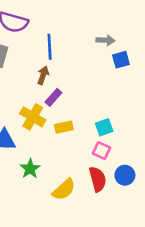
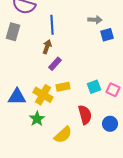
yellow cross: (33, 117) -> (43, 95), moved
pink square: (102, 151) -> (113, 90), moved
red semicircle: (98, 179) -> (85, 115), moved

